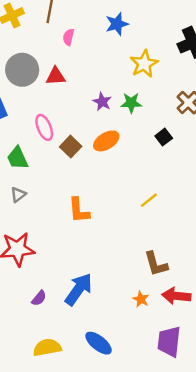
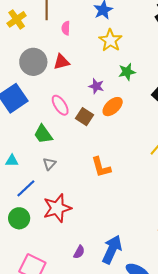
yellow star: (144, 64) -> (110, 40), moved
purple star: (102, 102) -> (96, 86), moved
blue arrow: (79, 289) -> (112, 249), moved
purple semicircle: (39, 298) -> (79, 252), moved

